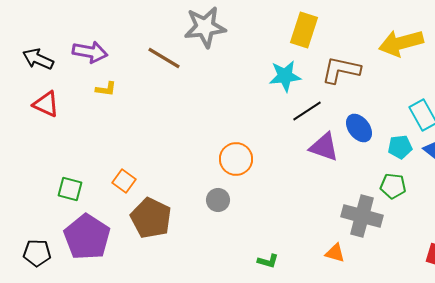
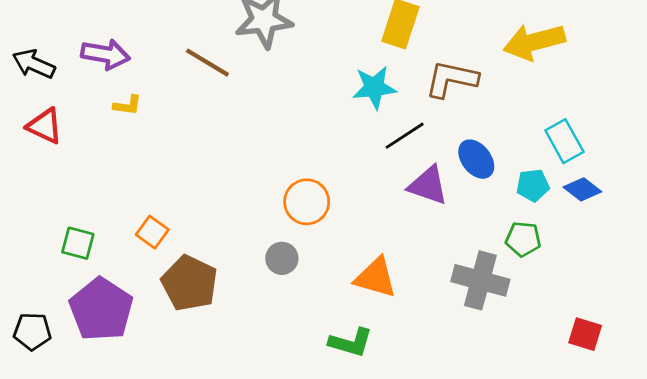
orange triangle: (335, 253) -> (376, 278), moved, size x1.6
green L-shape: (268, 261) -> (351, 342), size x1.5

